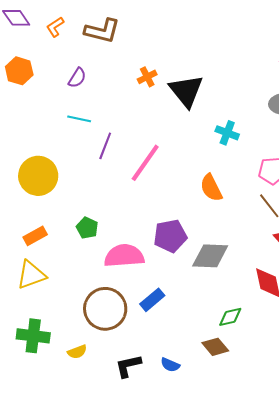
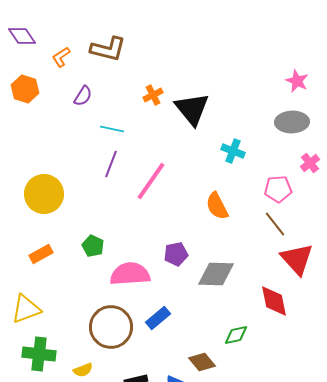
orange L-shape: (55, 27) -> (61, 57), moved
cyan line: (79, 119) -> (112, 129), moved
purple pentagon: (170, 236) -> (176, 254), size x0.7
yellow triangle: (31, 275) -> (26, 309), moved
brown diamond: (215, 347) -> (202, 362), moved

